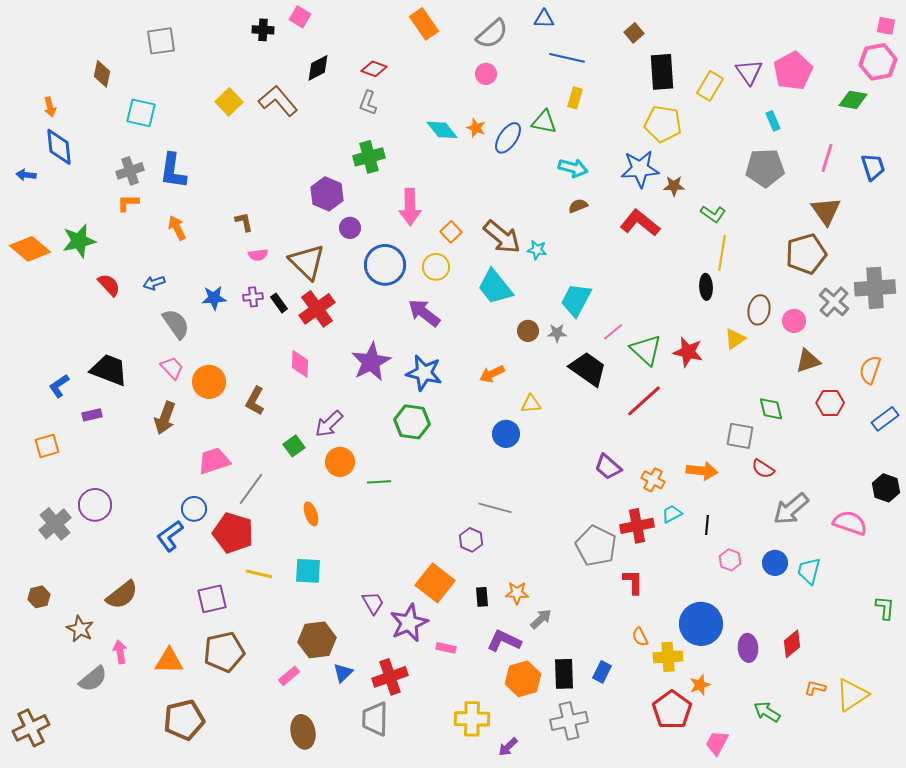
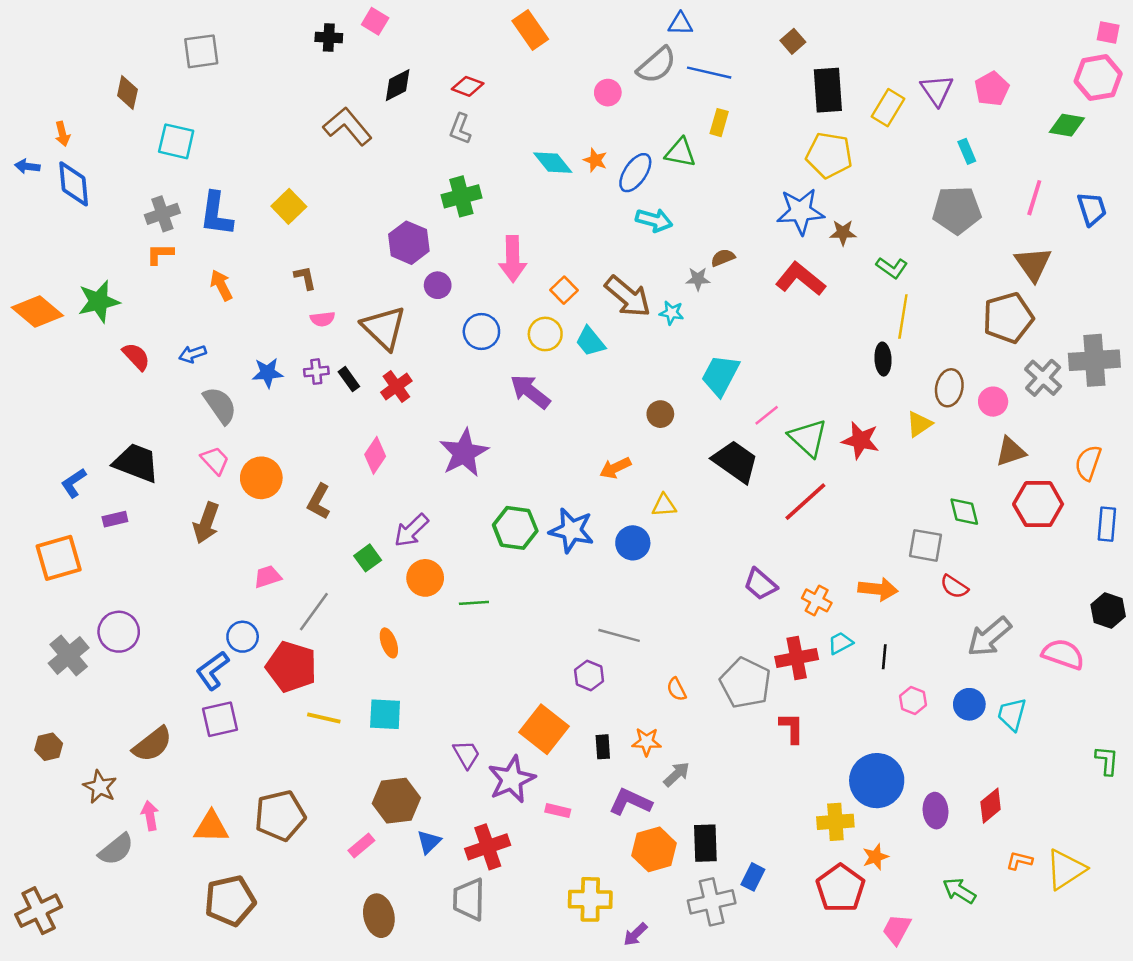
gray semicircle: (492, 34) -> (657, 65), moved
pink pentagon: (793, 71) -> (992, 89), size x0.7
yellow square: (229, 102) -> (289, 206), moved
cyan arrow: (573, 168) -> (654, 220), moved
blue arrow: (26, 175) -> (27, 166), moved
blue circle: (385, 265) -> (481, 331), size x0.7
cyan trapezoid: (495, 287) -> (590, 341), moved, size x0.7
red cross: (317, 309) -> (396, 387), size x0.7
gray star: (557, 333) -> (698, 279), moved
pink diamond: (300, 364) -> (375, 455), turned 32
blue star: (424, 373) -> (572, 530), moved
red hexagon: (830, 403) -> (1038, 504), size x1.4
blue rectangle: (885, 419) -> (1107, 524), turned -48
orange square: (47, 446) -> (59, 558), size x1.5
pink trapezoid: (214, 461) -> (268, 577), size x0.7
purple square: (212, 599) -> (220, 719), moved
orange semicircle: (640, 637) -> (677, 689), moved
blue rectangle: (602, 672) -> (753, 877), moved

